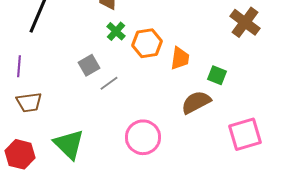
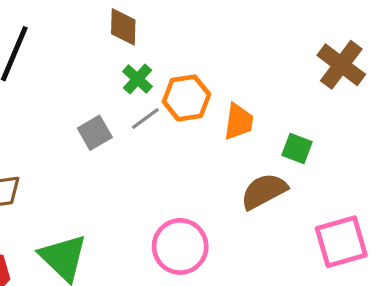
gray line: (109, 83) -> (145, 118), moved

